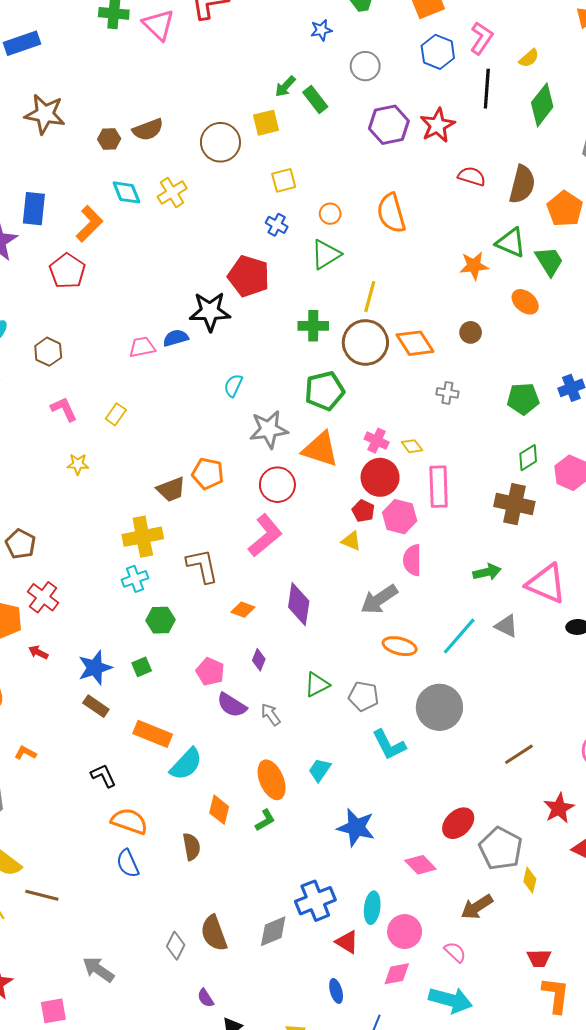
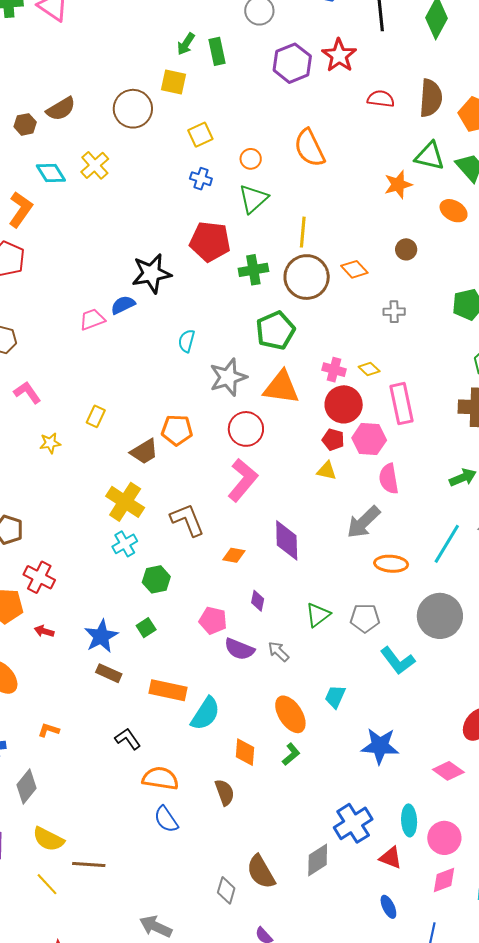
green rectangle: (315, 99) -> (217, 51), turned 36
yellow square: (266, 123) -> (173, 82), turned 36
red pentagon: (249, 276) -> (210, 242), moved
orange diamond: (415, 343) -> (354, 269), size x0.7
yellow rectangle: (116, 414) -> (96, 416), moved
yellow cross: (143, 537) -> (125, 502), turned -36

